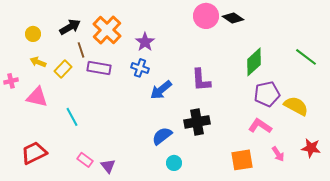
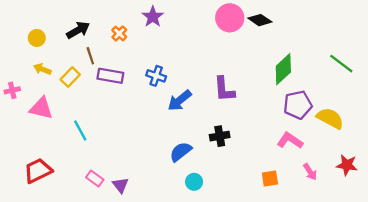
orange cross: (107, 30) -> (119, 33), size x0.5
purple star: (145, 42) -> (153, 17), moved
black cross: (197, 122) -> (220, 136), size x0.7
orange square: (242, 160) -> (270, 178), size x0.7

